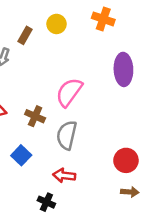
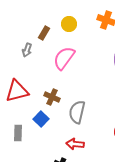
pink semicircle: (69, 92) -> (64, 58), moved
blue square: (21, 155) -> (41, 119), moved

